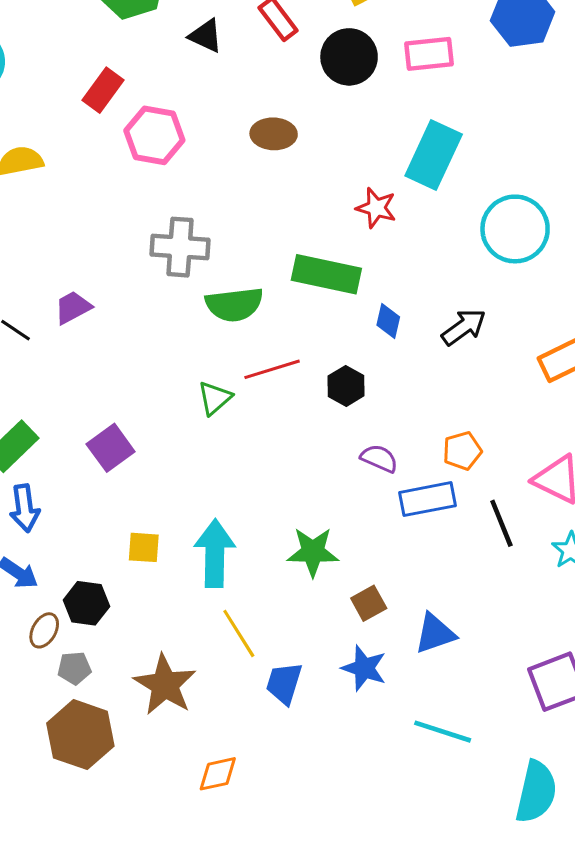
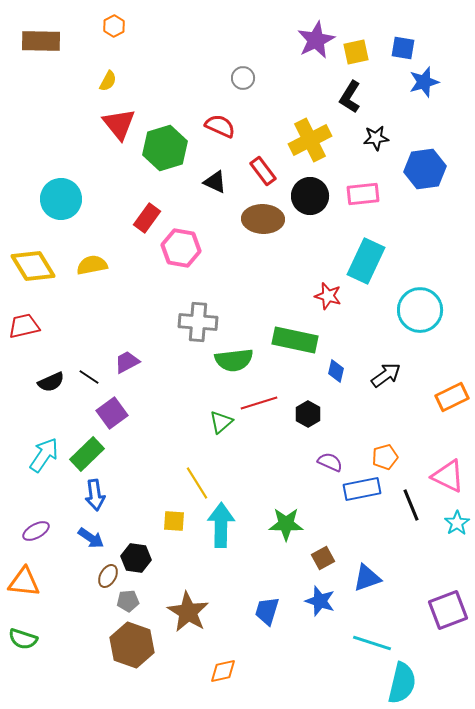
brown ellipse: (274, 134) -> (263, 219), moved, size x1.4
purple square: (111, 448) -> (112, 413), moved
yellow line: (239, 633) -> (197, 483), moved
cyan semicircle: (536, 792) -> (402, 683), moved

